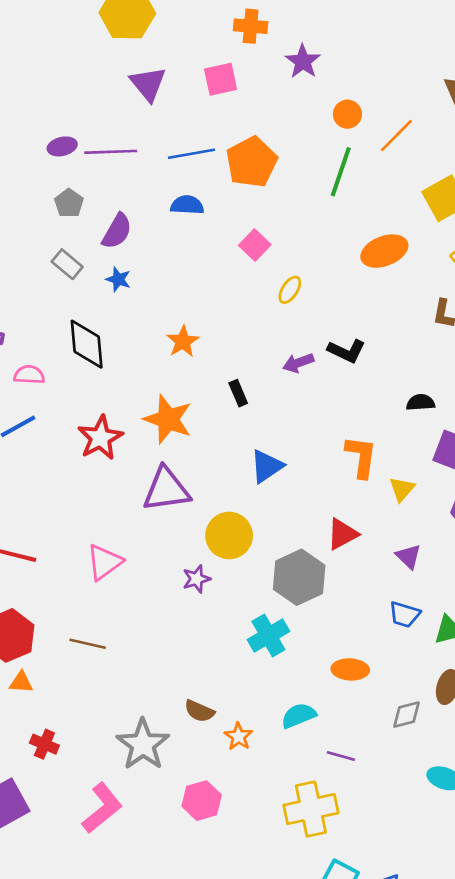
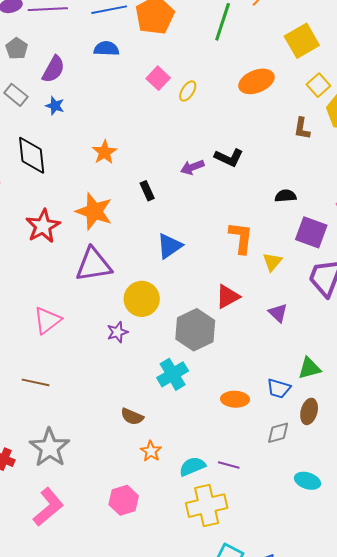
yellow ellipse: (290, 290) -> (188, 91), moved
blue trapezoid: (404, 614) -> (279, 389), moved
brown semicircle: (199, 711) -> (132, 417), moved
cyan semicircle: (299, 716) -> (192, 466), moved
gray star: (143, 744) -> (50, 448), moved

